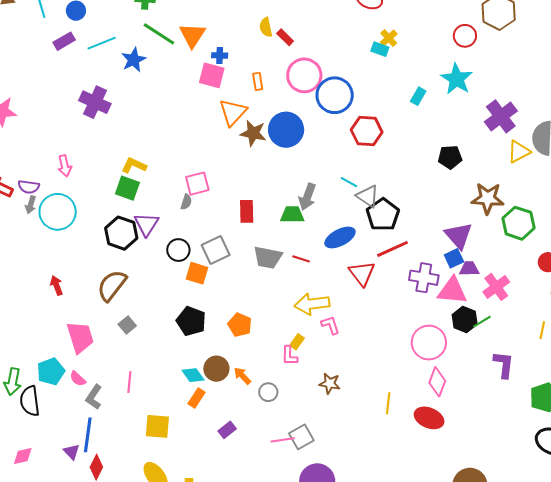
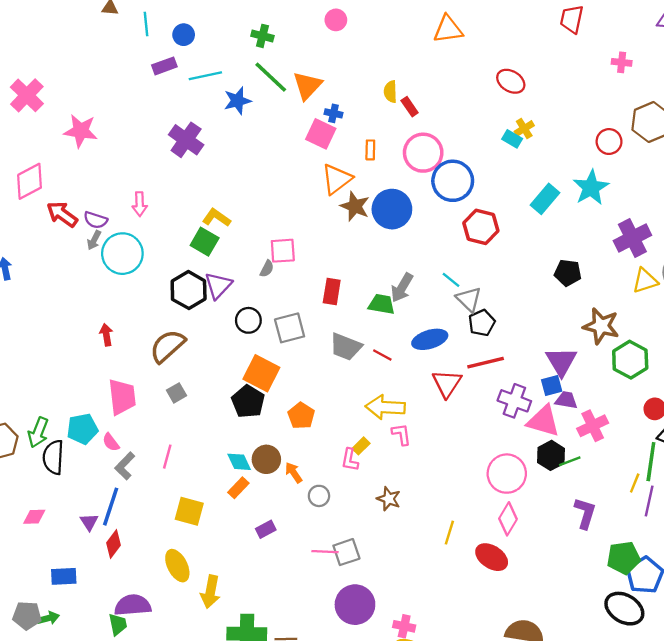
cyan rectangle: (418, 96) -> (545, 199), size x1.5
black pentagon: (383, 215) -> (482, 323), size x0.7
orange square: (197, 273) -> (261, 373), moved, size x1.4

